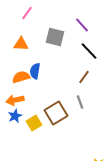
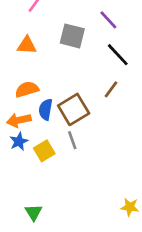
blue semicircle: (35, 71) -> (46, 109), moved
gray line: (80, 102) -> (72, 140), moved
brown square: (56, 113) -> (74, 109), moved

